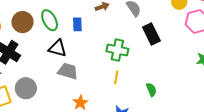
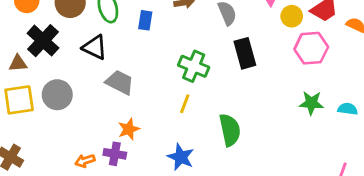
black triangle: (58, 48) -> (95, 47), moved
green semicircle: (151, 90) -> (230, 130), size x1.6

